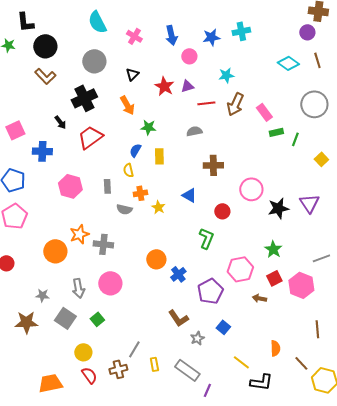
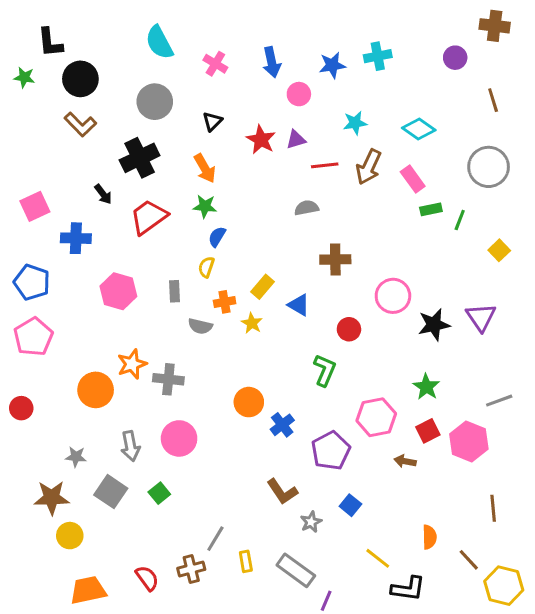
purple circle: (307, 32) -> (455, 58), moved
cyan diamond: (288, 63) -> (419, 129), moved
green star: (148, 127) -> (205, 206), moved
yellow rectangle: (159, 156) -> (262, 287), moved, turned 42
yellow semicircle: (128, 170) -> (206, 267), turned 32
yellow circle: (83, 352) -> (70, 536), moved

